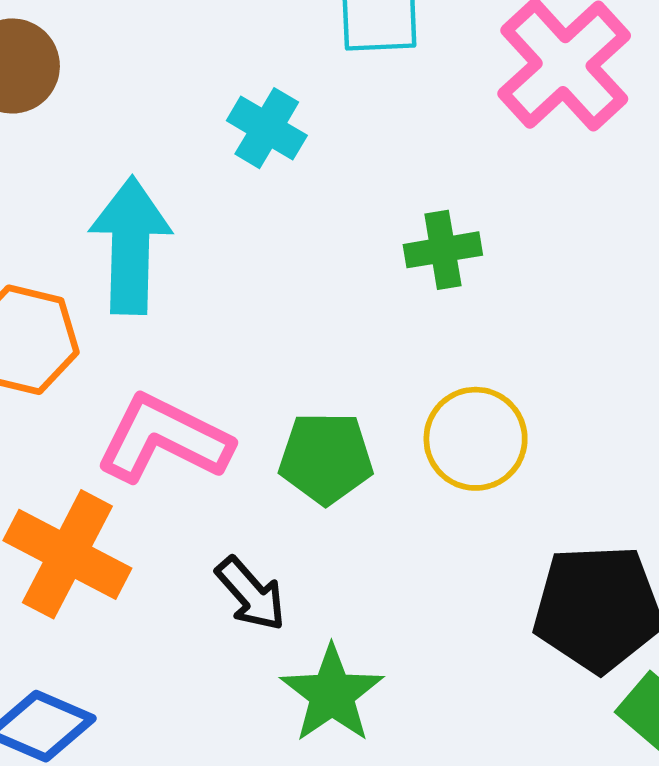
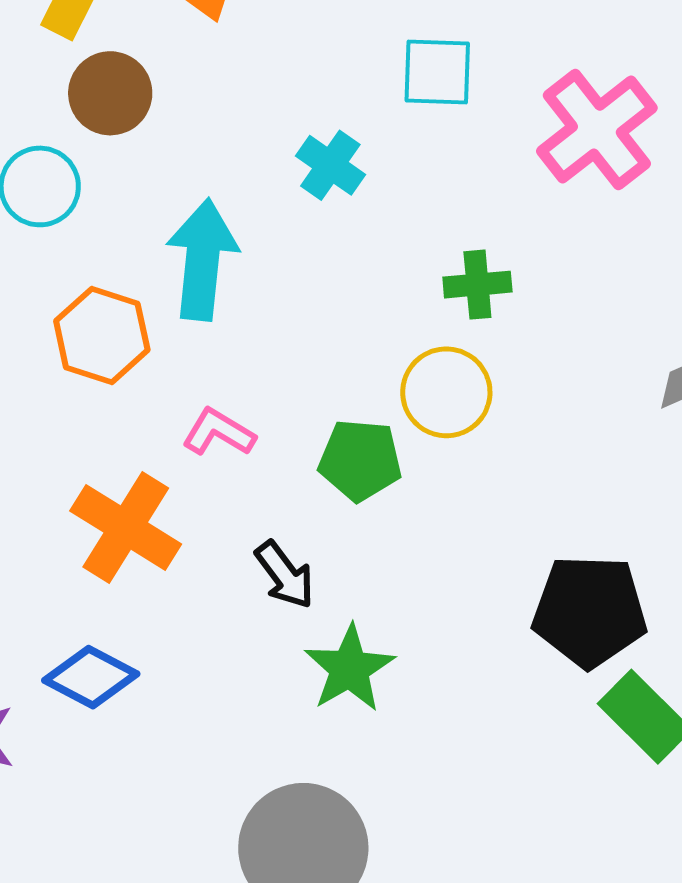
pink L-shape: (164, 439) -> (219, 432), size x0.6
yellow circle: (476, 439) -> (446, 392), moved

